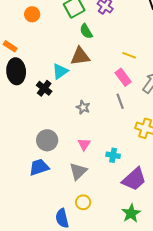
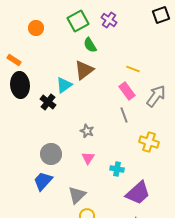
brown triangle: (80, 56) -> (84, 70), turned -30
gray star: (83, 107) -> (87, 131), moved
blue trapezoid: (39, 167) -> (43, 181), turned -30
gray triangle: (78, 171) -> (77, 195), moved

